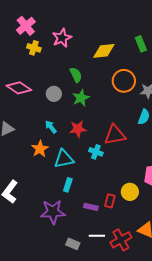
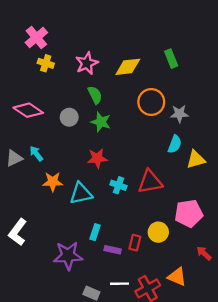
pink star: (62, 38) -> (87, 63), moved
green star: (81, 98) -> (101, 122), turned -30
cyan arrow: (51, 127) -> (36, 154), moved
red triangle: (115, 135) -> (150, 182), moved
orange star: (40, 149) -> (53, 182), turned 30
cyan rectangle: (68, 185) -> (95, 232), moved

